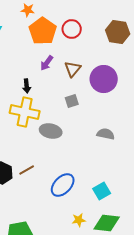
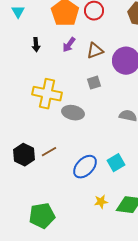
brown triangle: (73, 69) -> (95, 51), turned 30
black arrow: (27, 86) -> (36, 45), moved
cyan square: (102, 191) -> (116, 163), moved

